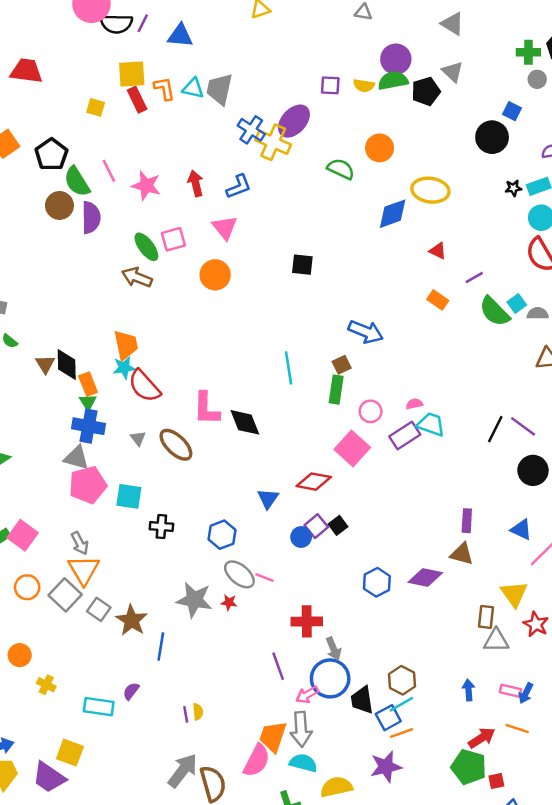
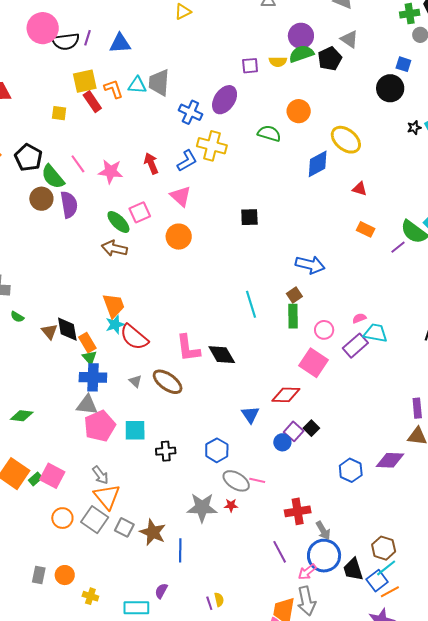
yellow cross: (273, 142) -> (212, 146), moved
yellow ellipse: (430, 190) -> (346, 140), turned 40
purple line: (474, 277) -> (398, 247), moved

